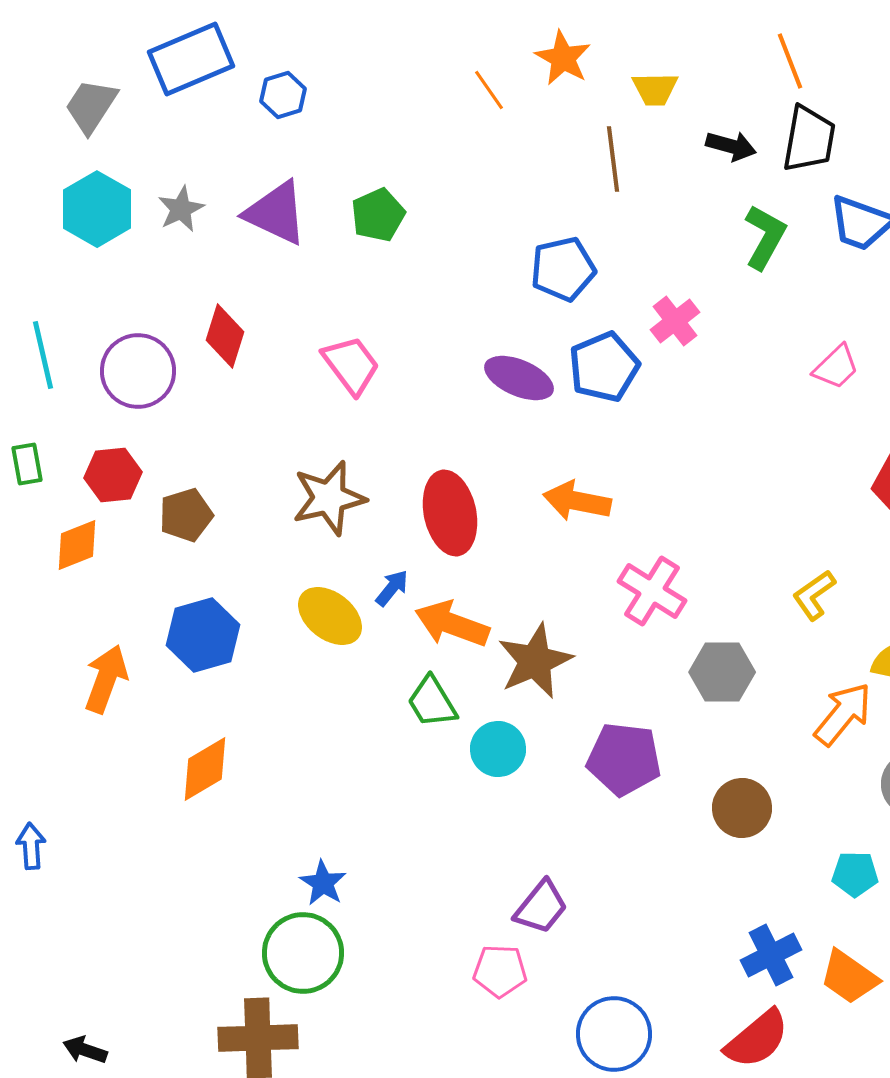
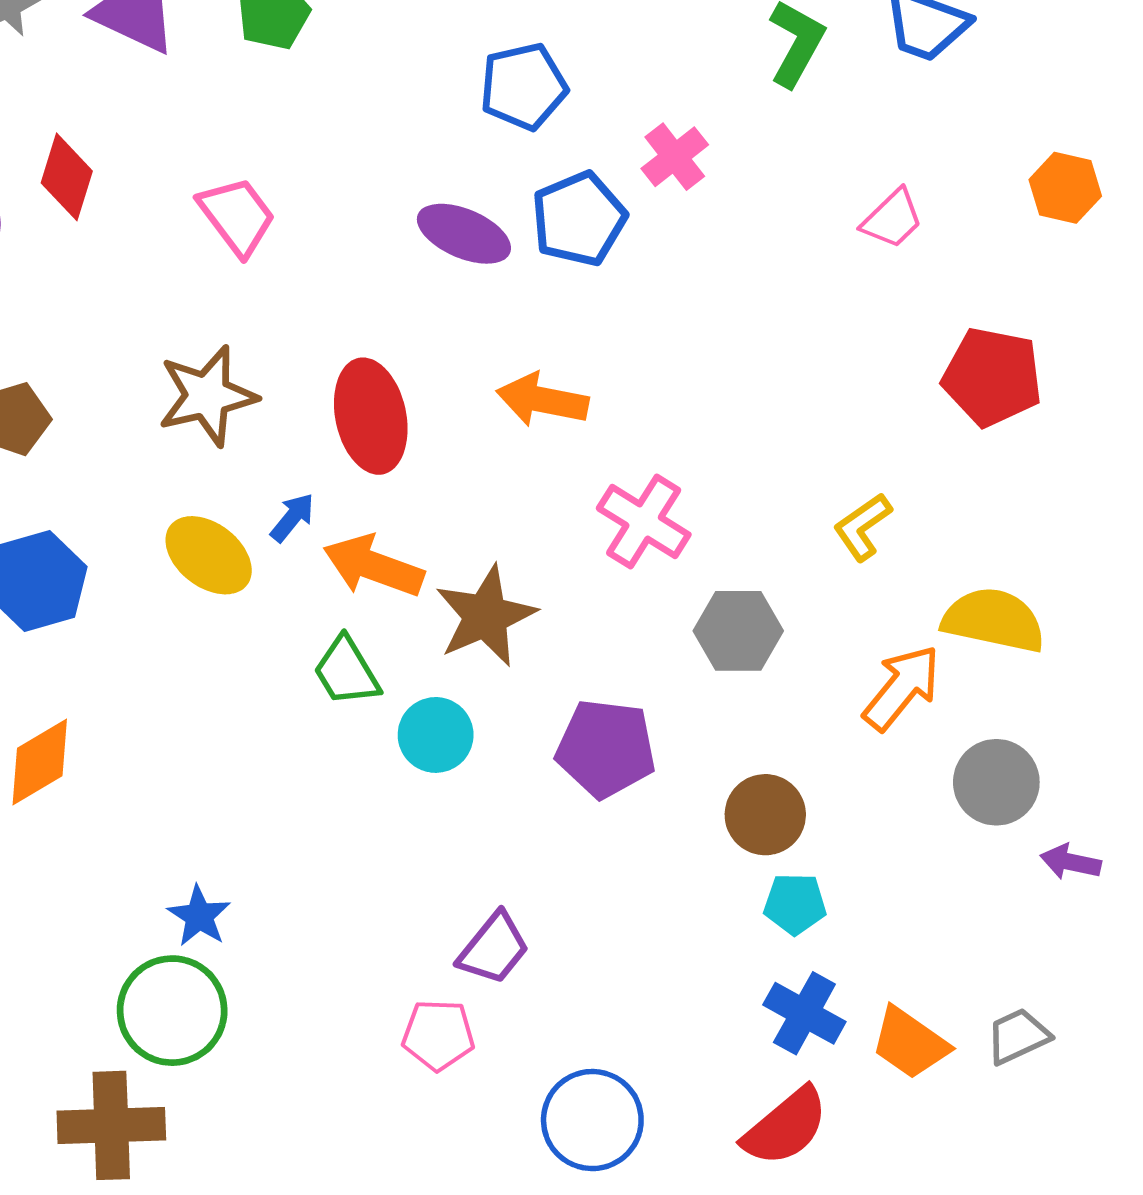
cyan pentagon: (855, 874) -> (795, 904), moved
blue cross: (771, 955) -> (804, 1013), turned -34

